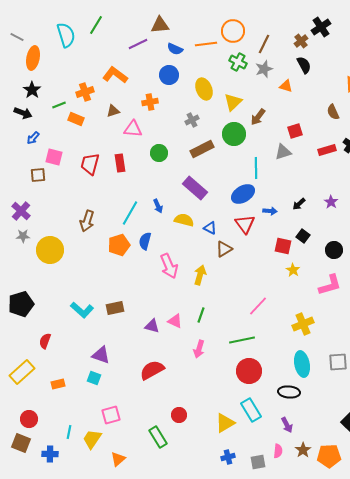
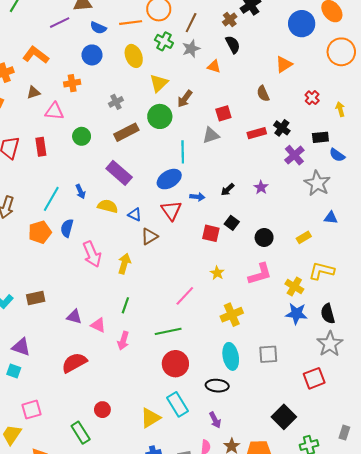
yellow ellipse: (204, 89) -> (134, 56), moved
yellow star: (293, 270) -> (217, 273), moved
pink triangle: (175, 321) -> (98, 325), moved

